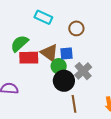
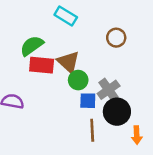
brown circle: (76, 28) -> (116, 38), moved
blue square: (67, 53) -> (88, 101), moved
black circle: (64, 81) -> (117, 112), moved

